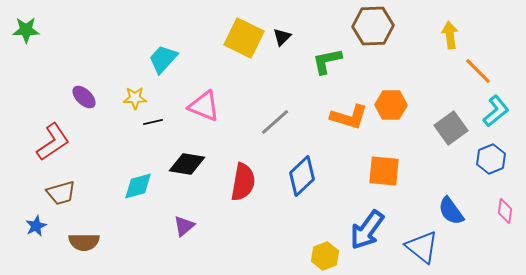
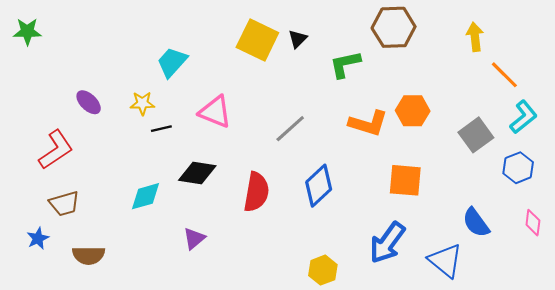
yellow hexagon: (325, 256) -> (323, 270), moved

